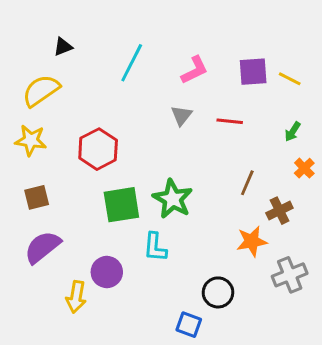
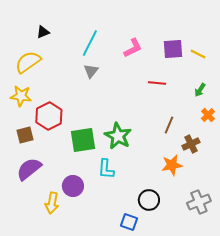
gray triangle: (181, 115) -> (91, 71), moved
red hexagon: (98, 149) -> (49, 116), moved
gray cross: (290, 275) -> (199, 202), moved

